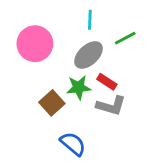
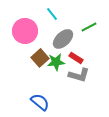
cyan line: (90, 20) -> (52, 14), moved, turned -40
brown square: (52, 103) -> (40, 58), moved
blue semicircle: (73, 144) -> (40, 102), moved

